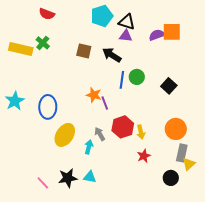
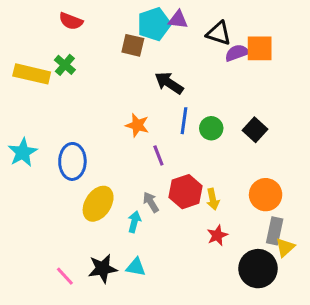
black triangle: (127, 22) -> (219, 33), moved
purple triangle: (126, 36) -> (178, 20), moved
brown square: (84, 51) -> (133, 45), moved
green circle: (137, 77) -> (211, 128), moved
orange star: (94, 95) -> (137, 125), moved
black circle: (171, 178) -> (258, 269), size x1.6

